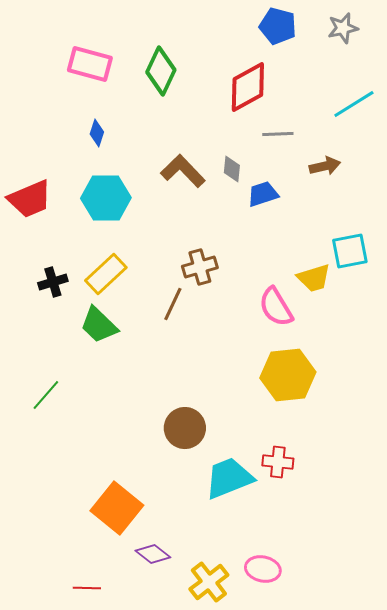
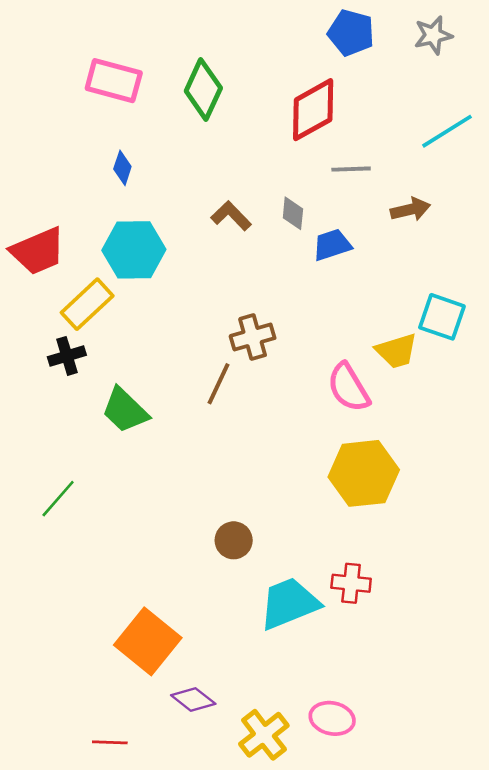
brown L-shape: (183, 171) -> (231, 216), size x0.7
cyan square: (350, 251) -> (442, 317), turned 30
yellow rectangle: (106, 274) -> (87, 304), moved
brown circle: (185, 428) -> (234, 540), size x0.7

